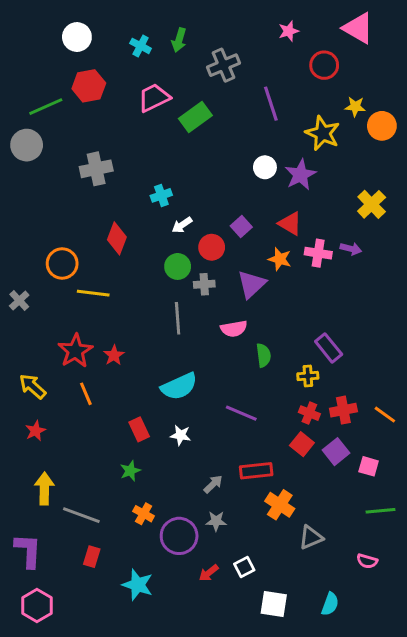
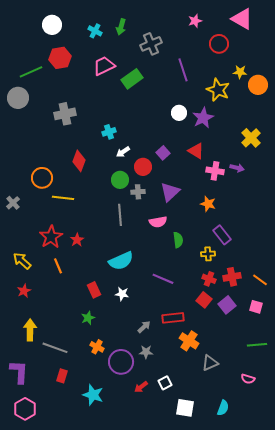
orange star: (280, 259) -> (208, 204), moved
pink square: (369, 466) -> (256, 307), moved

